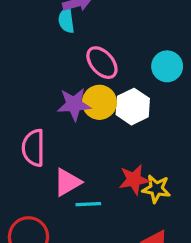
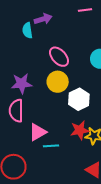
cyan semicircle: (66, 20) -> (27, 30), moved
purple star: (74, 104) -> (22, 84), moved
white hexagon: (133, 107) -> (79, 99), moved

